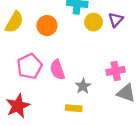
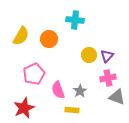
purple triangle: (116, 20) -> (107, 56), moved
yellow circle: (93, 22) -> (89, 55), moved
pink semicircle: (57, 70) -> (58, 90), moved

